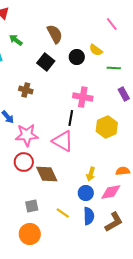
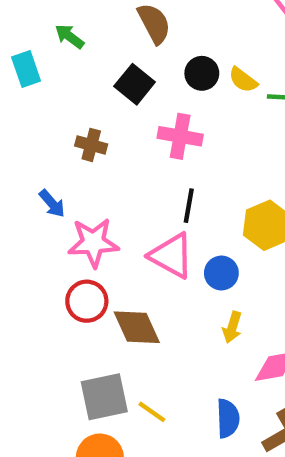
yellow semicircle: (96, 50) -> (243, 80), moved
pink cross: (83, 97) -> (180, 136), moved
blue circle: (86, 193) -> (221, 273), moved
gray square: (32, 206) -> (104, 397), size x1.6
yellow line: (63, 213) -> (152, 412), moved

